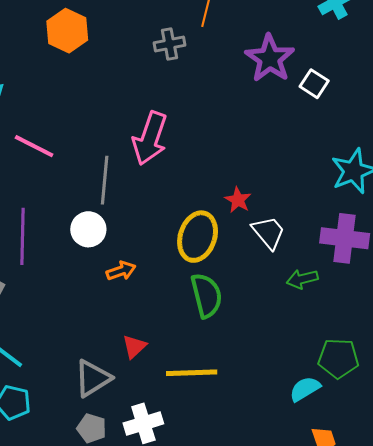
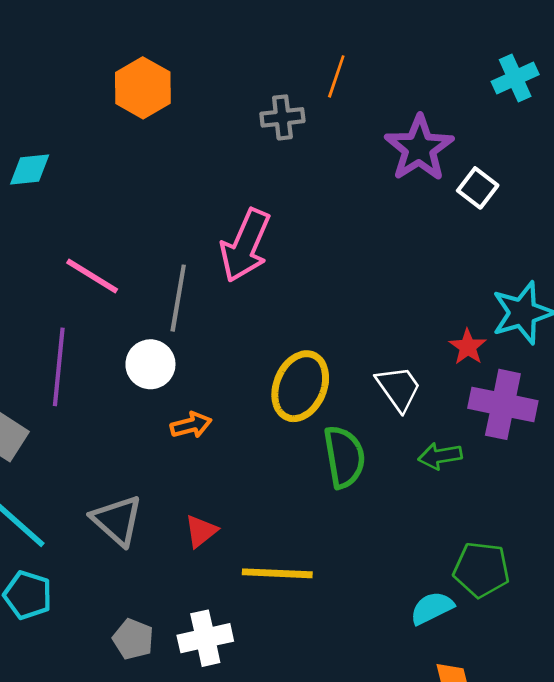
pink line: (34, 146) -> (92, 276), moved
red star: (238, 200) -> (468, 347), moved
green semicircle: (206, 295) -> (344, 457), moved
gray triangle: (93, 378) -> (117, 520), moved, turned -51

